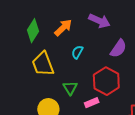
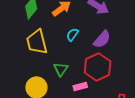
purple semicircle: (118, 48) -> (102, 39), moved

